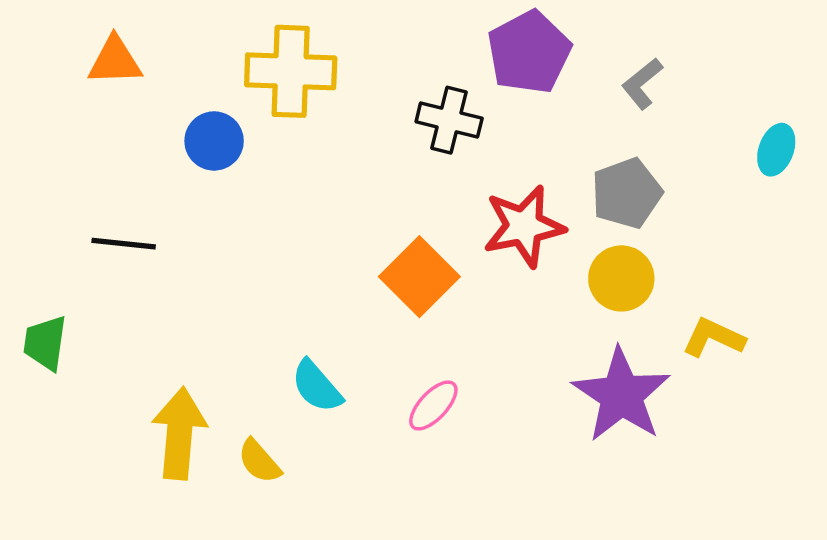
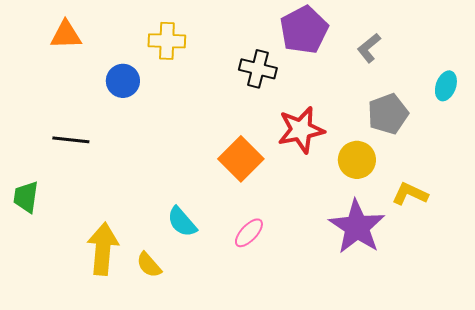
yellow cross: (291, 71) -> (167, 41), size x0.7
gray pentagon: (627, 193) -> (388, 114), moved

